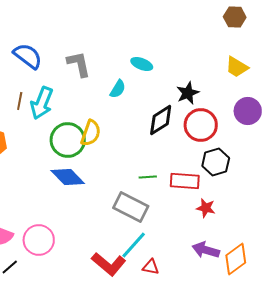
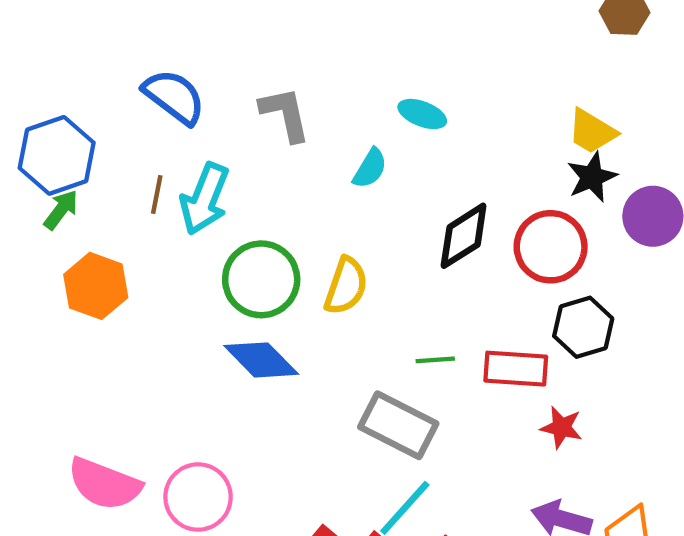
yellow trapezoid: (237, 67) -> (592, 131), moved
black star: (188, 93) -> (592, 177), moved
yellow semicircle: (91, 133) -> (346, 286), moved

